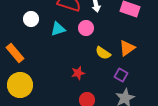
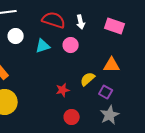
orange triangle: (127, 48) -> (112, 65), turned 36
yellow semicircle: (103, 53) -> (88, 79), moved, turned 105

